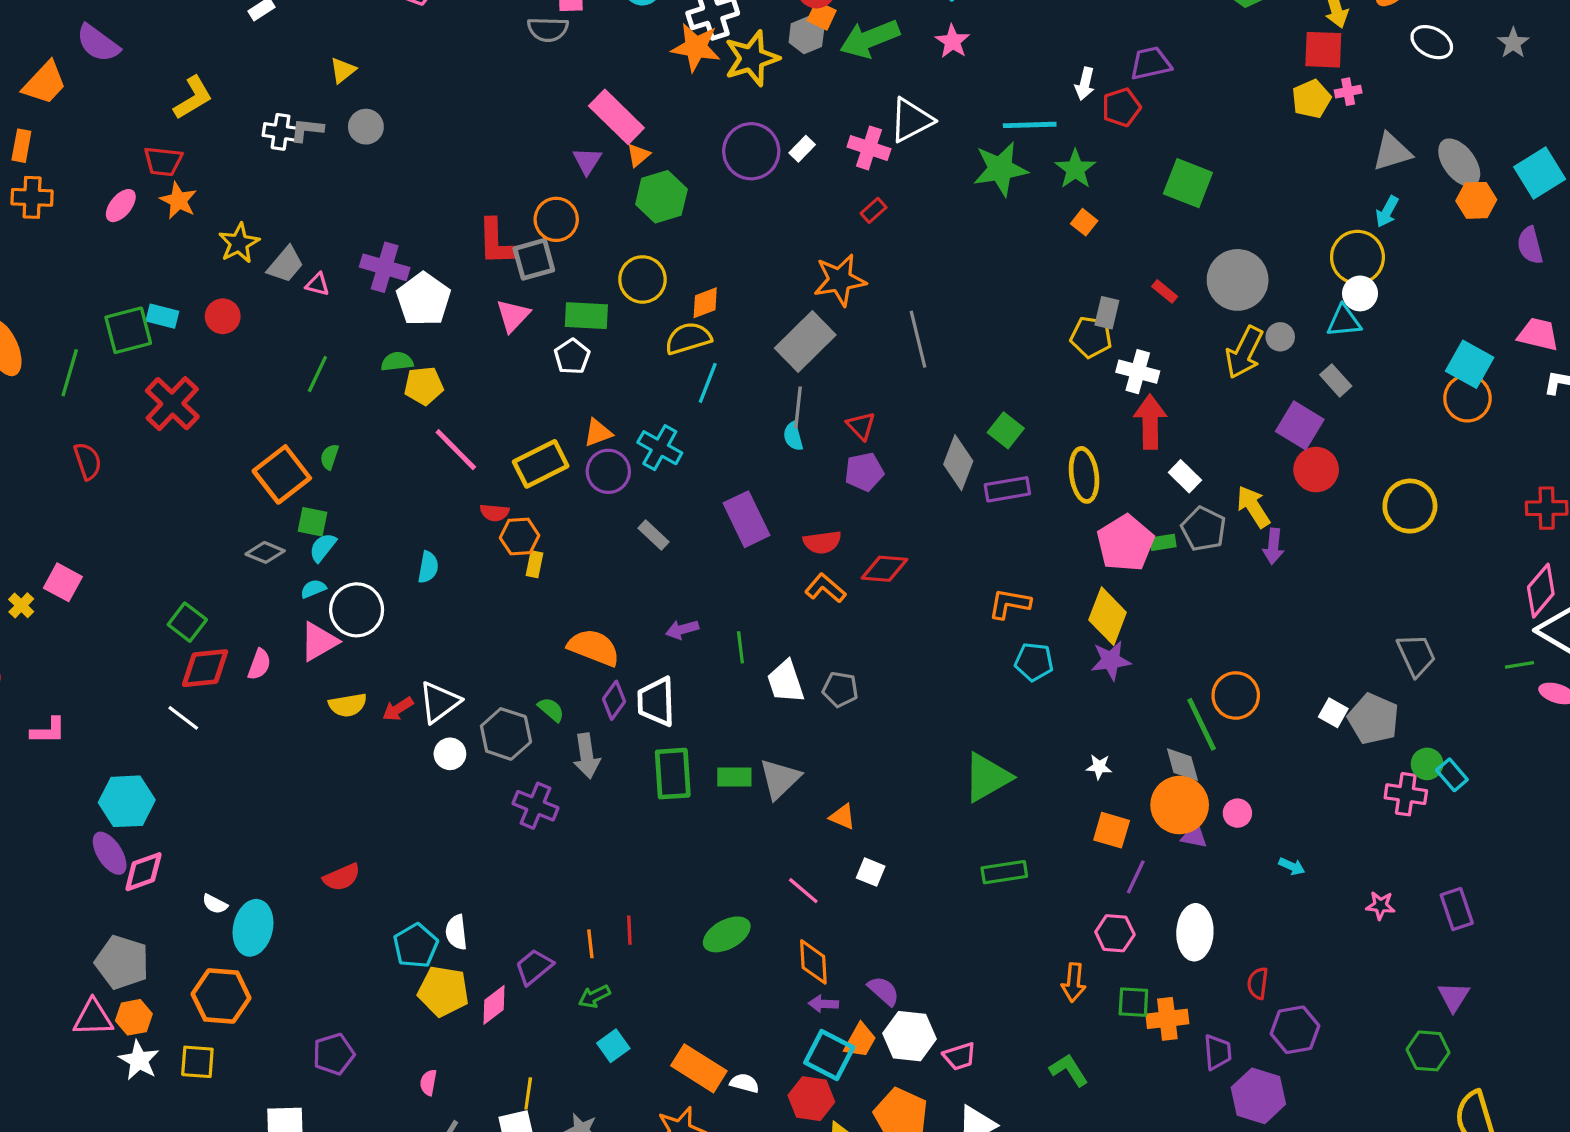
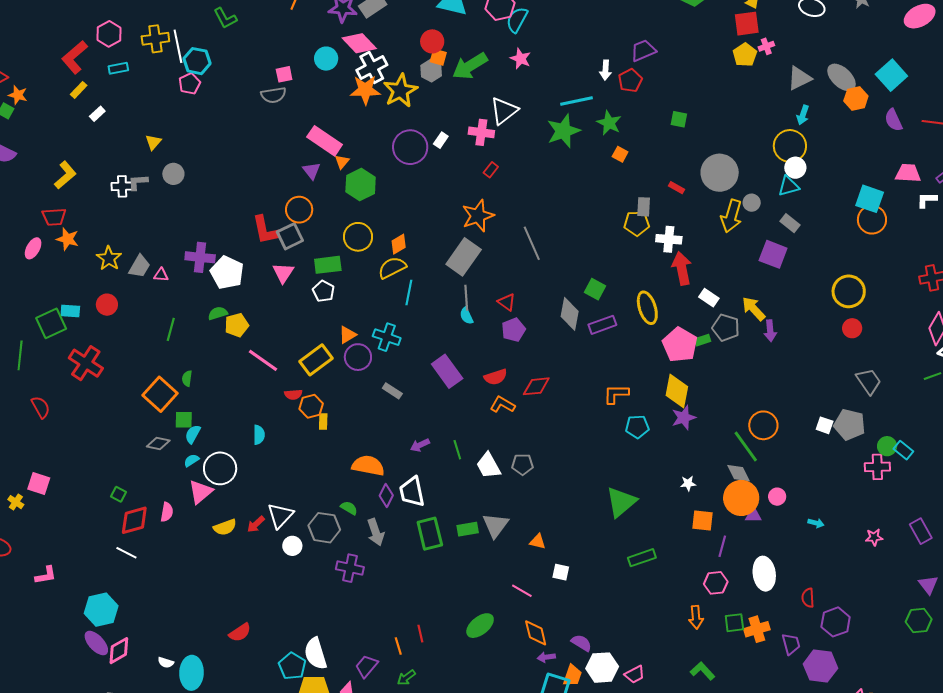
green square: (1188, 183) -> (679, 119), size x0.6
red circle: (1316, 470) -> (852, 328), moved, size x0.7
green square: (187, 622) -> (119, 494), size x0.7
white semicircle: (456, 932) -> (316, 654), size x1.5

